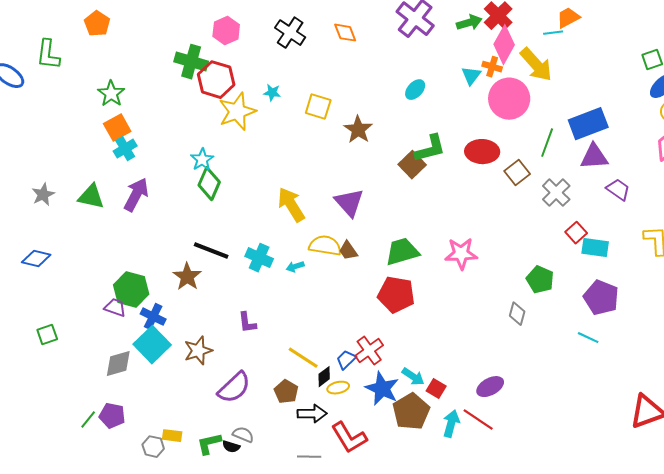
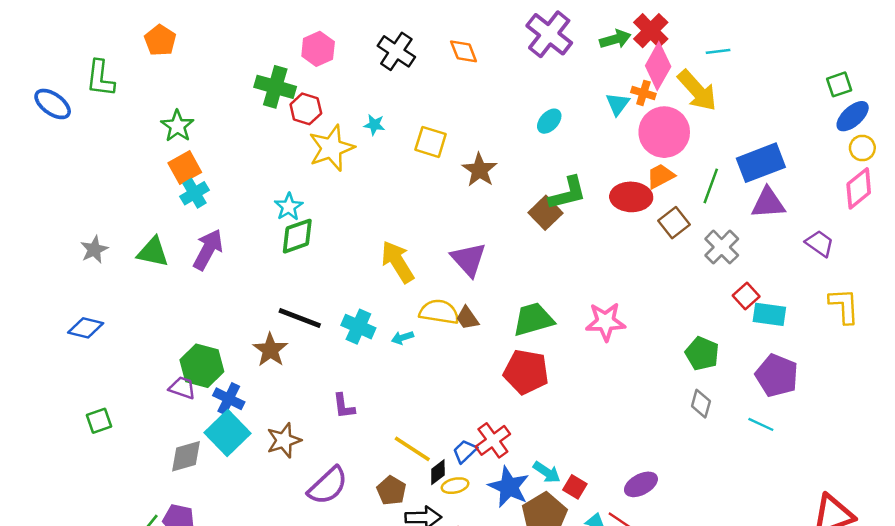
orange trapezoid: (568, 18) -> (661, 176), moved
red hexagon: (216, 80) -> (306, 109), size x0.7
green diamond: (209, 184) -> (297, 236), turned 48
purple trapezoid: (618, 190) -> (820, 243), moved
gray diamond: (517, 314) -> (701, 404), moved

